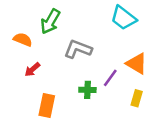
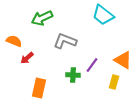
green arrow: (50, 22) -> (42, 18), turned 35
orange semicircle: (23, 40) -> (14, 41), moved
orange triangle: (137, 63) -> (123, 60), moved

